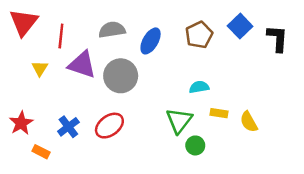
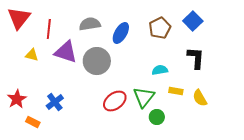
black L-shape: (277, 38) -> (196, 58), moved
yellow triangle: (40, 68) -> (32, 55), turned -48
red ellipse: (109, 126) -> (115, 101), moved

